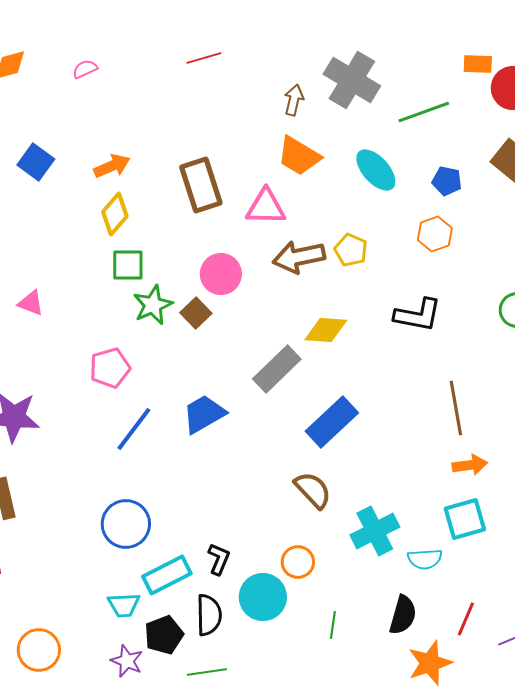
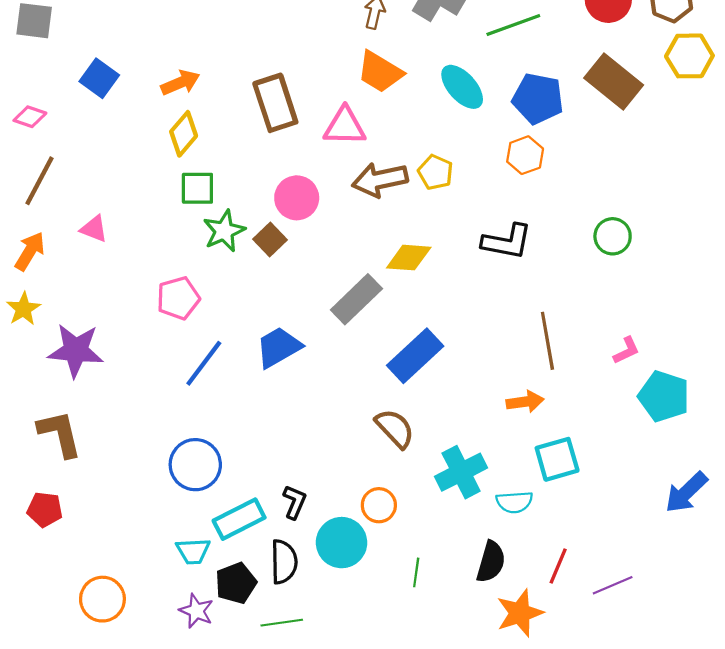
blue pentagon: (447, 181) -> (538, 99), size x1.6
orange arrow: (470, 465) -> (525, 402), moved

